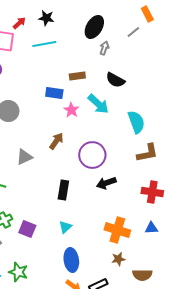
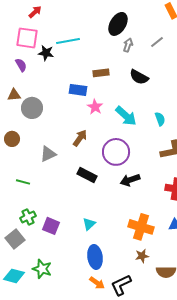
black star: (46, 18) -> (46, 53), moved
red arrow: (19, 23) -> (35, 12), moved
gray line: (133, 32) -> (157, 42), moved
cyan arrow: (98, 104) -> (126, 116), moved
cyan semicircle: (136, 122) -> (160, 119), size x0.6
black rectangle: (63, 190) -> (87, 175), moved, turned -72

